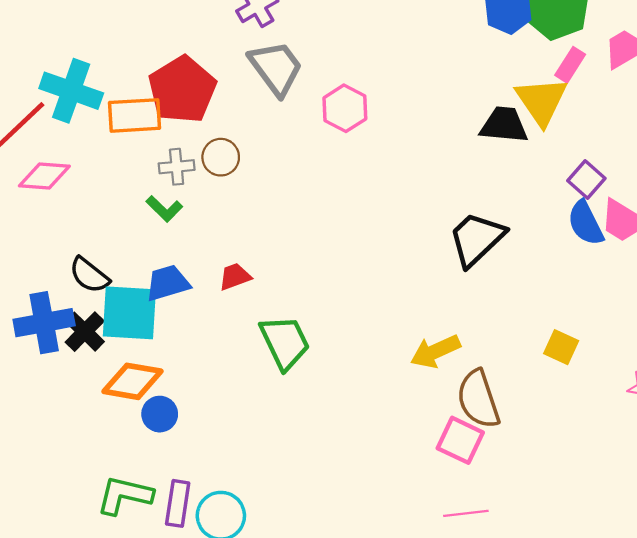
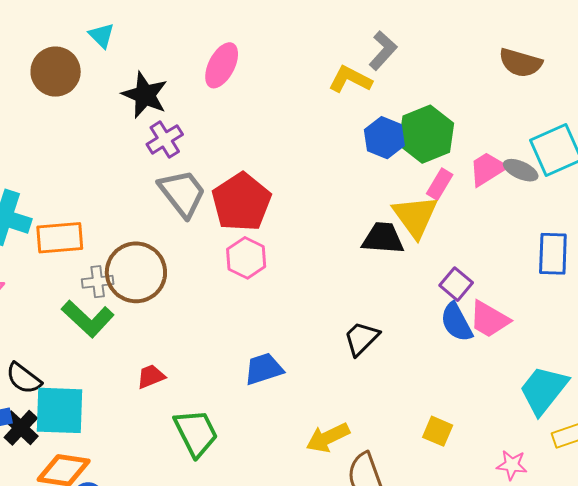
red pentagon: (182, 90) -> (241, 202), moved
pink hexagon: (345, 108) -> (246, 258), moved
brown circle: (221, 157) -> (136, 272), size x1.8
green L-shape: (164, 209) -> (88, 319), size x1.6
black trapezoid: (477, 239) -> (361, 338), size x0.7
blue trapezoid: (168, 283) -> (264, 369), moved

